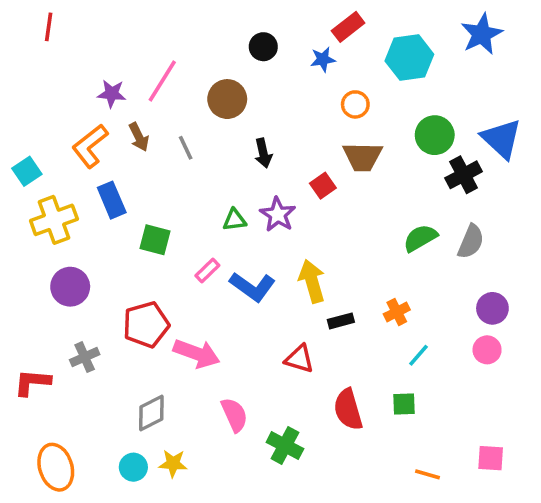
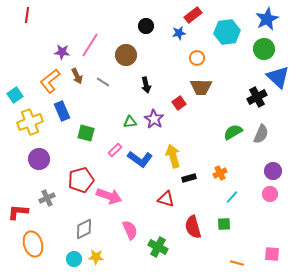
green circle: (435, 135) -> (264, 49), moved
gray line: (186, 148) -> (103, 82), turned -32
orange ellipse: (56, 467) -> (33, 244), moved

